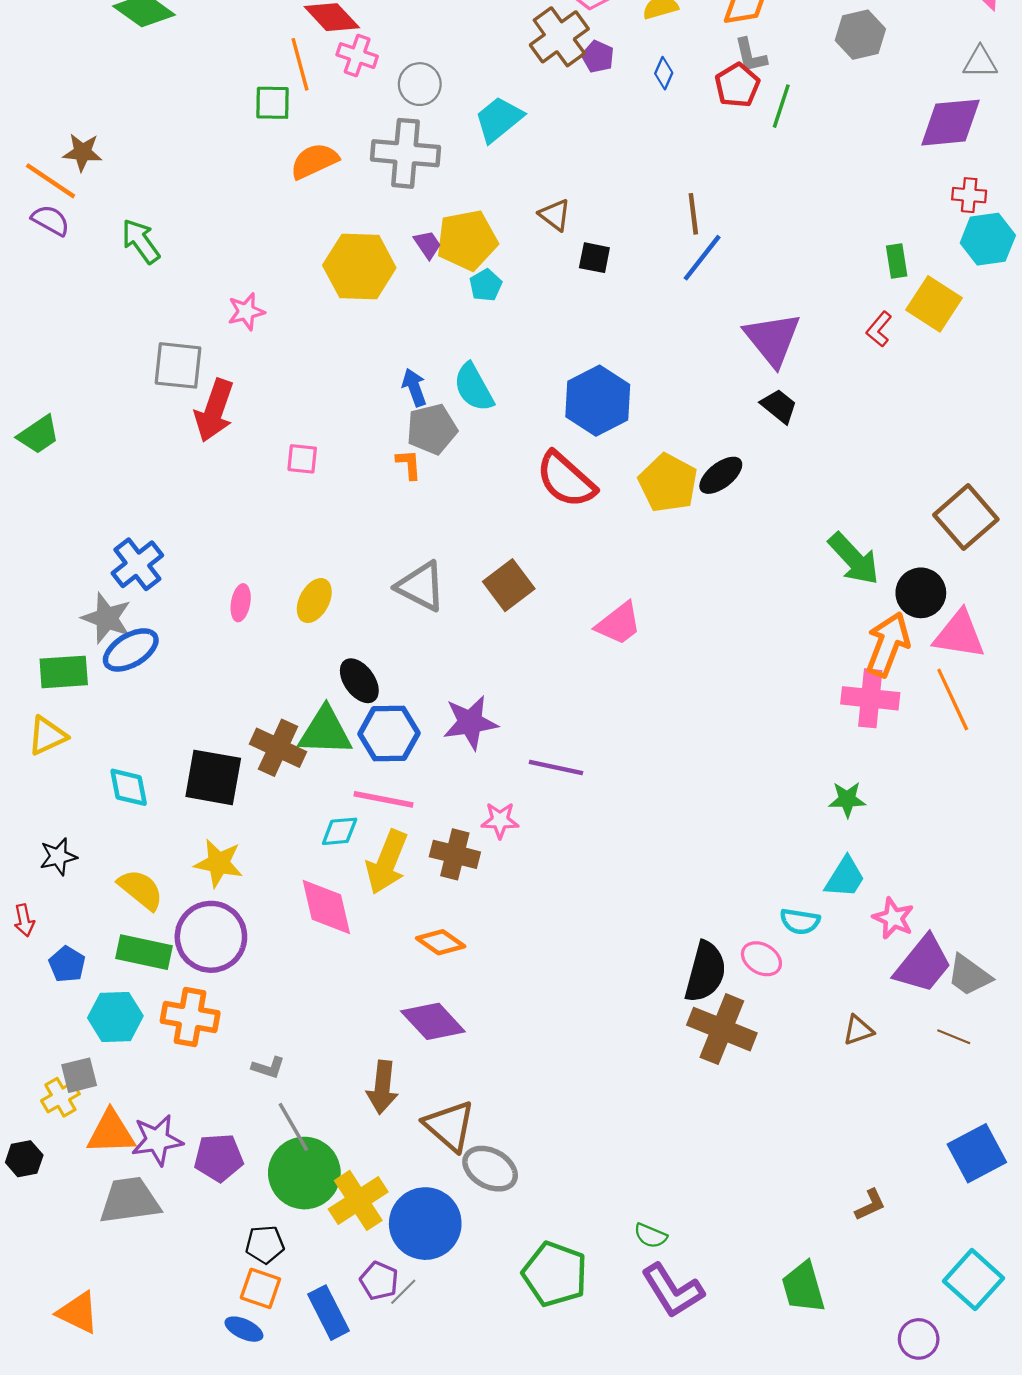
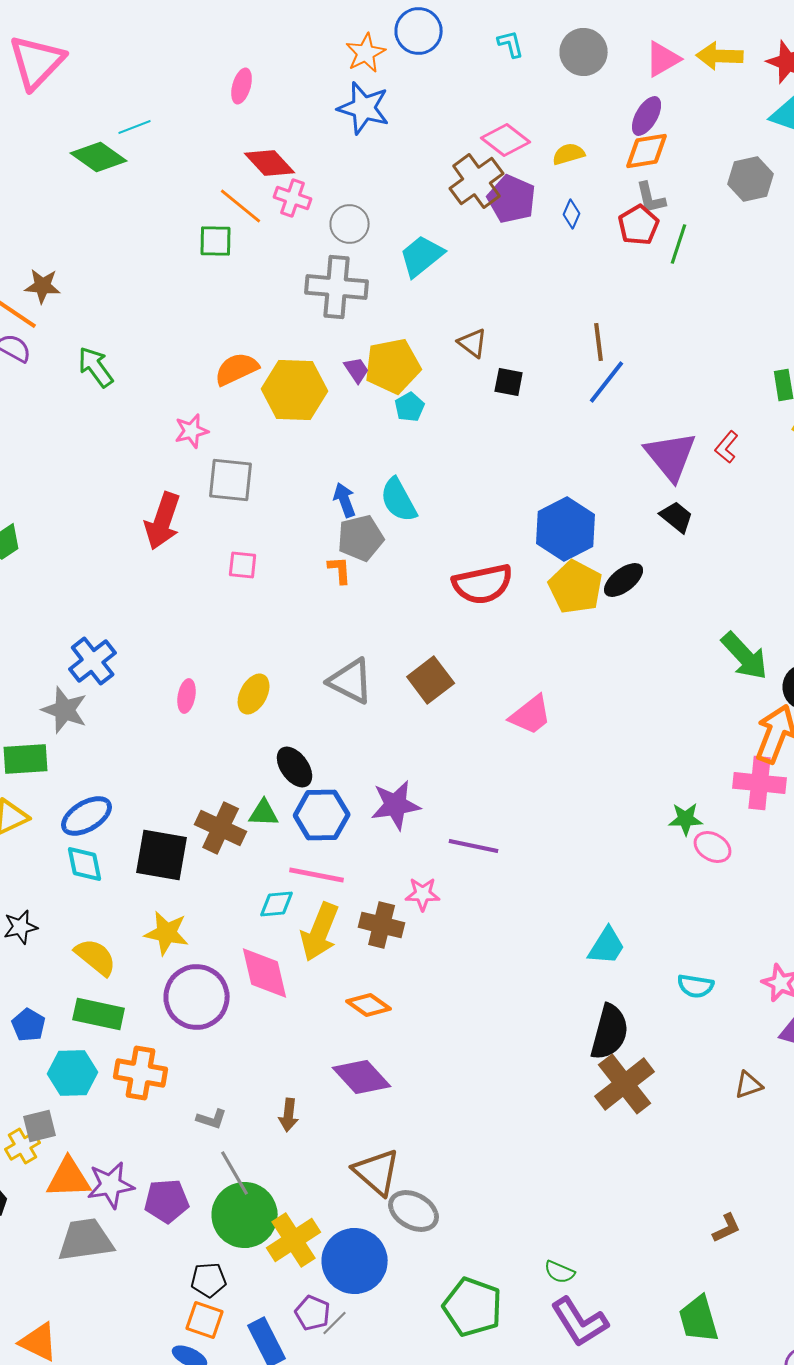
purple pentagon: (598, 57) -> (512, 199), size x1.6
orange line: (300, 64) -> (241, 206), turned -36
orange semicircle: (314, 161) -> (237, 369), moved
red L-shape: (879, 329) -> (727, 447), moved
gray square: (178, 365) -> (231, 480), moved
blue hexagon: (598, 401) -> (566, 529), moved
red semicircle: (566, 480) -> (483, 584), turned -54
blue ellipse: (131, 650) -> (87, 816), moved
green triangle: (325, 731) -> (264, 813), size x0.6
green star: (847, 799) -> (686, 819), moved
cyan trapezoid: (845, 877) -> (607, 946), moved
purple circle: (211, 937) -> (197, 997), moved
pink ellipse: (761, 959) -> (713, 847), moved
brown cross: (722, 1029) -> (625, 1084), turned 30
brown arrow: (382, 1087) -> (289, 1115), moved, size x0.7
brown L-shape: (870, 1205) -> (727, 1228), moved

